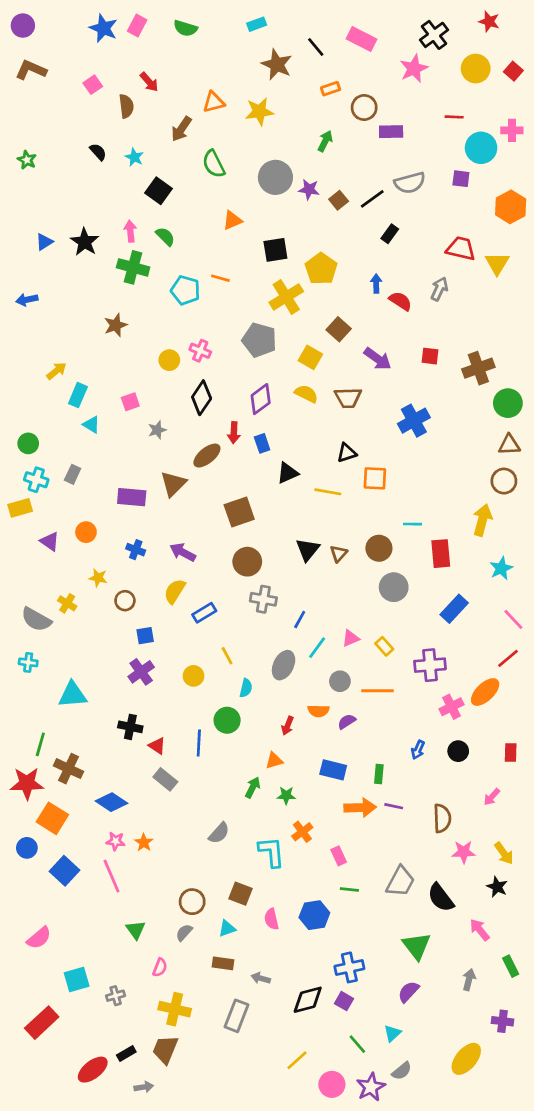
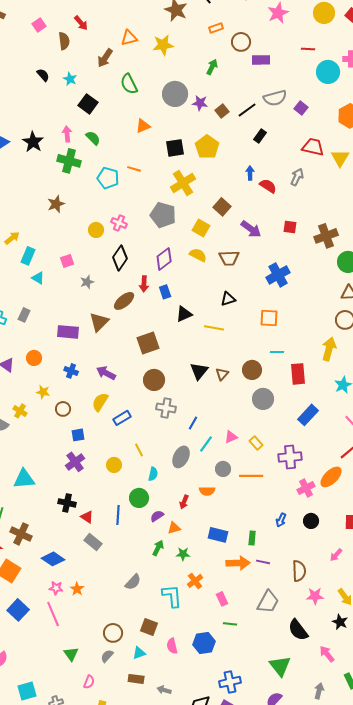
purple square: (461, 179) -> (301, 108), moved, turned 32
yellow pentagon: (321, 269) -> (207, 147), moved
orange square: (375, 478) -> (269, 318), moved
purple semicircle: (347, 722) -> (157, 516), moved
gray trapezoid: (400, 881) -> (268, 602), moved

